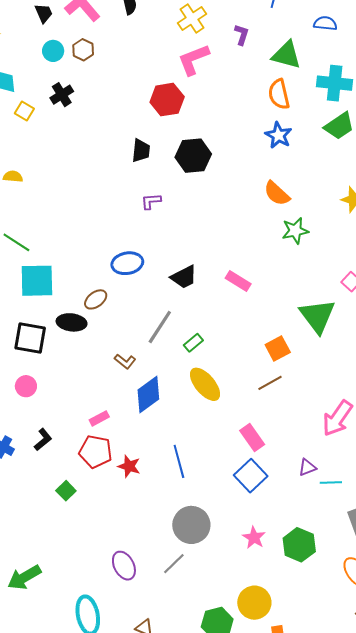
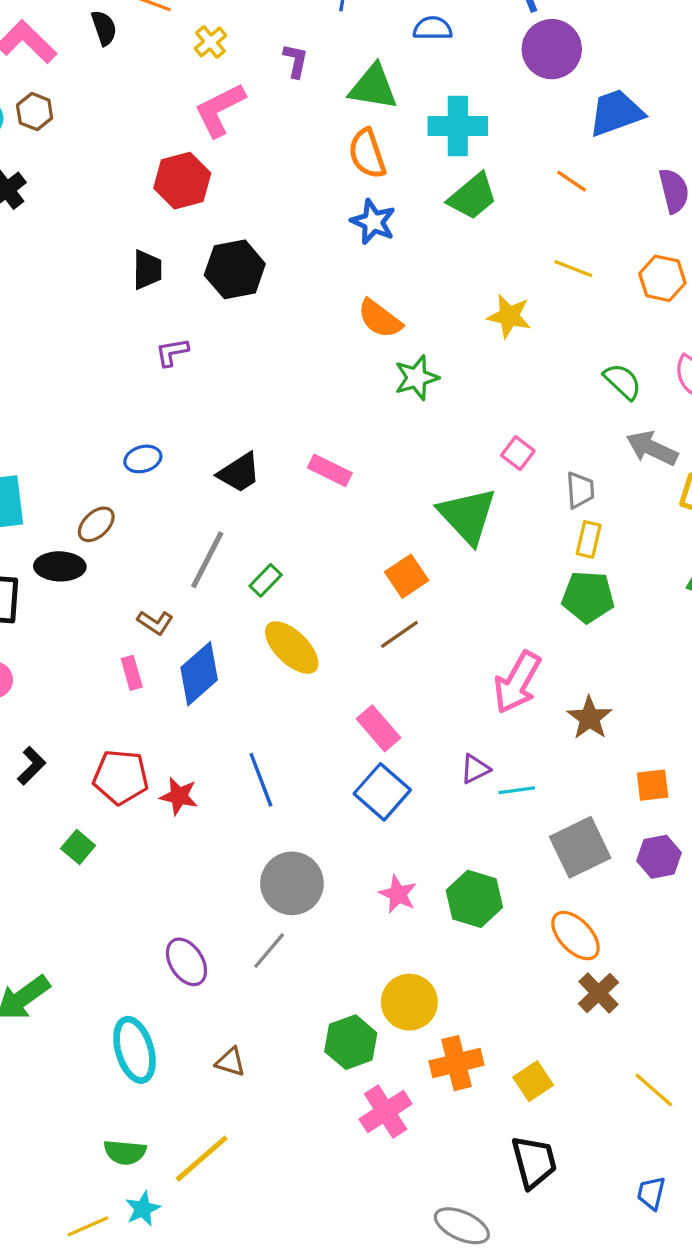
yellow cross: (192, 19) -> (210, 42), size x0.7
blue ellipse: (127, 263) -> (143, 459), size x0.7
pink rectangle: (99, 418) -> (132, 673), moved, turned -72

